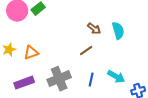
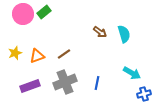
brown line: (86, 51) -> (64, 54), moved
cyan arrow: (116, 77) -> (132, 73), moved

